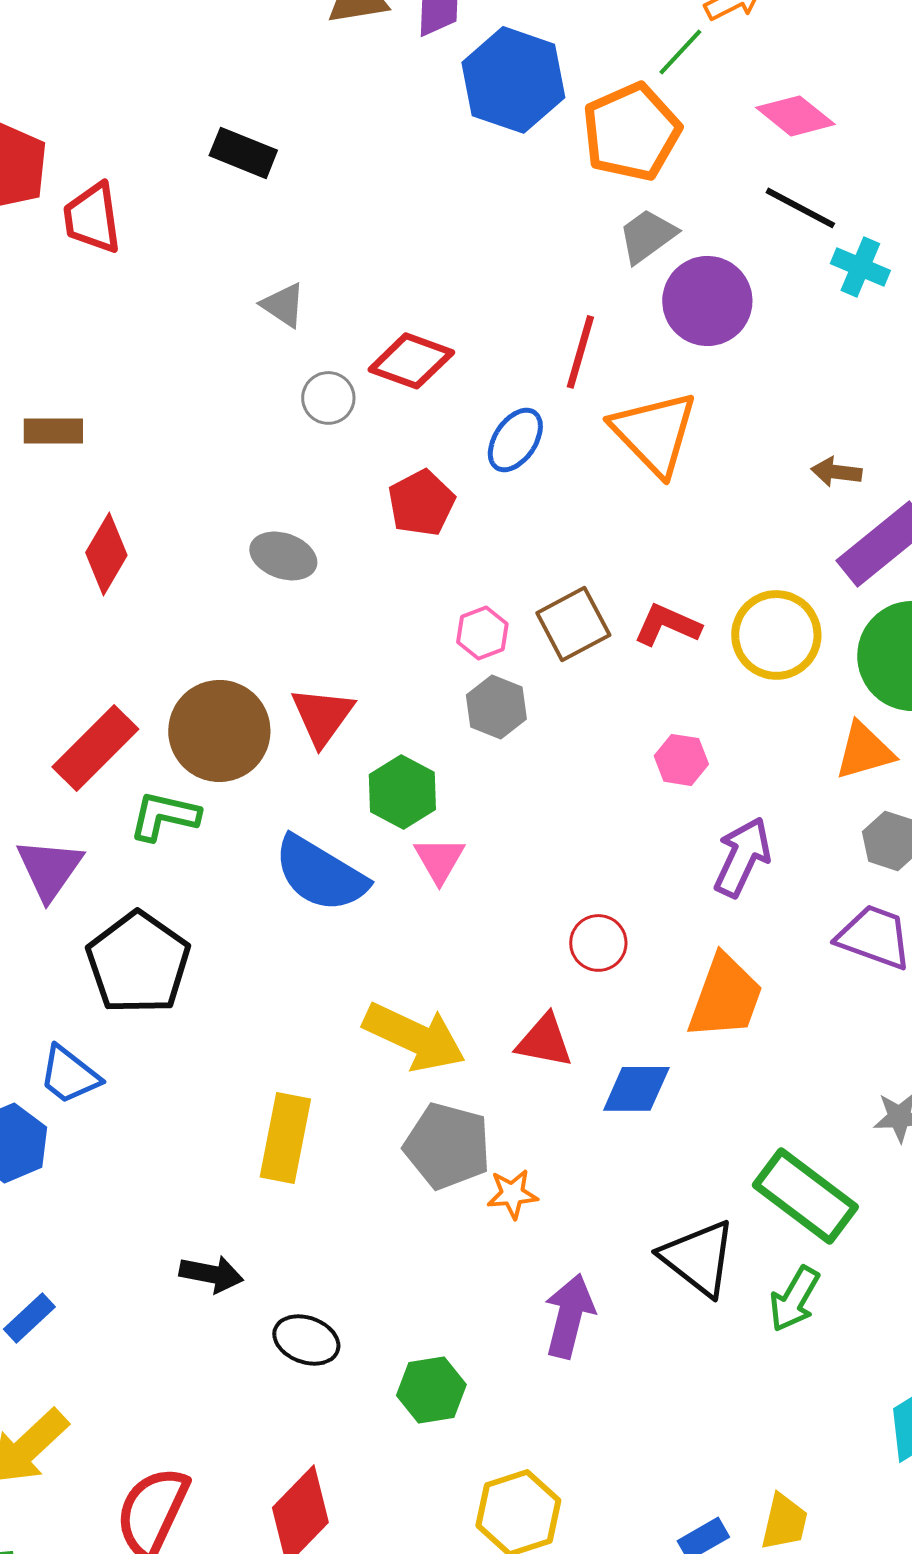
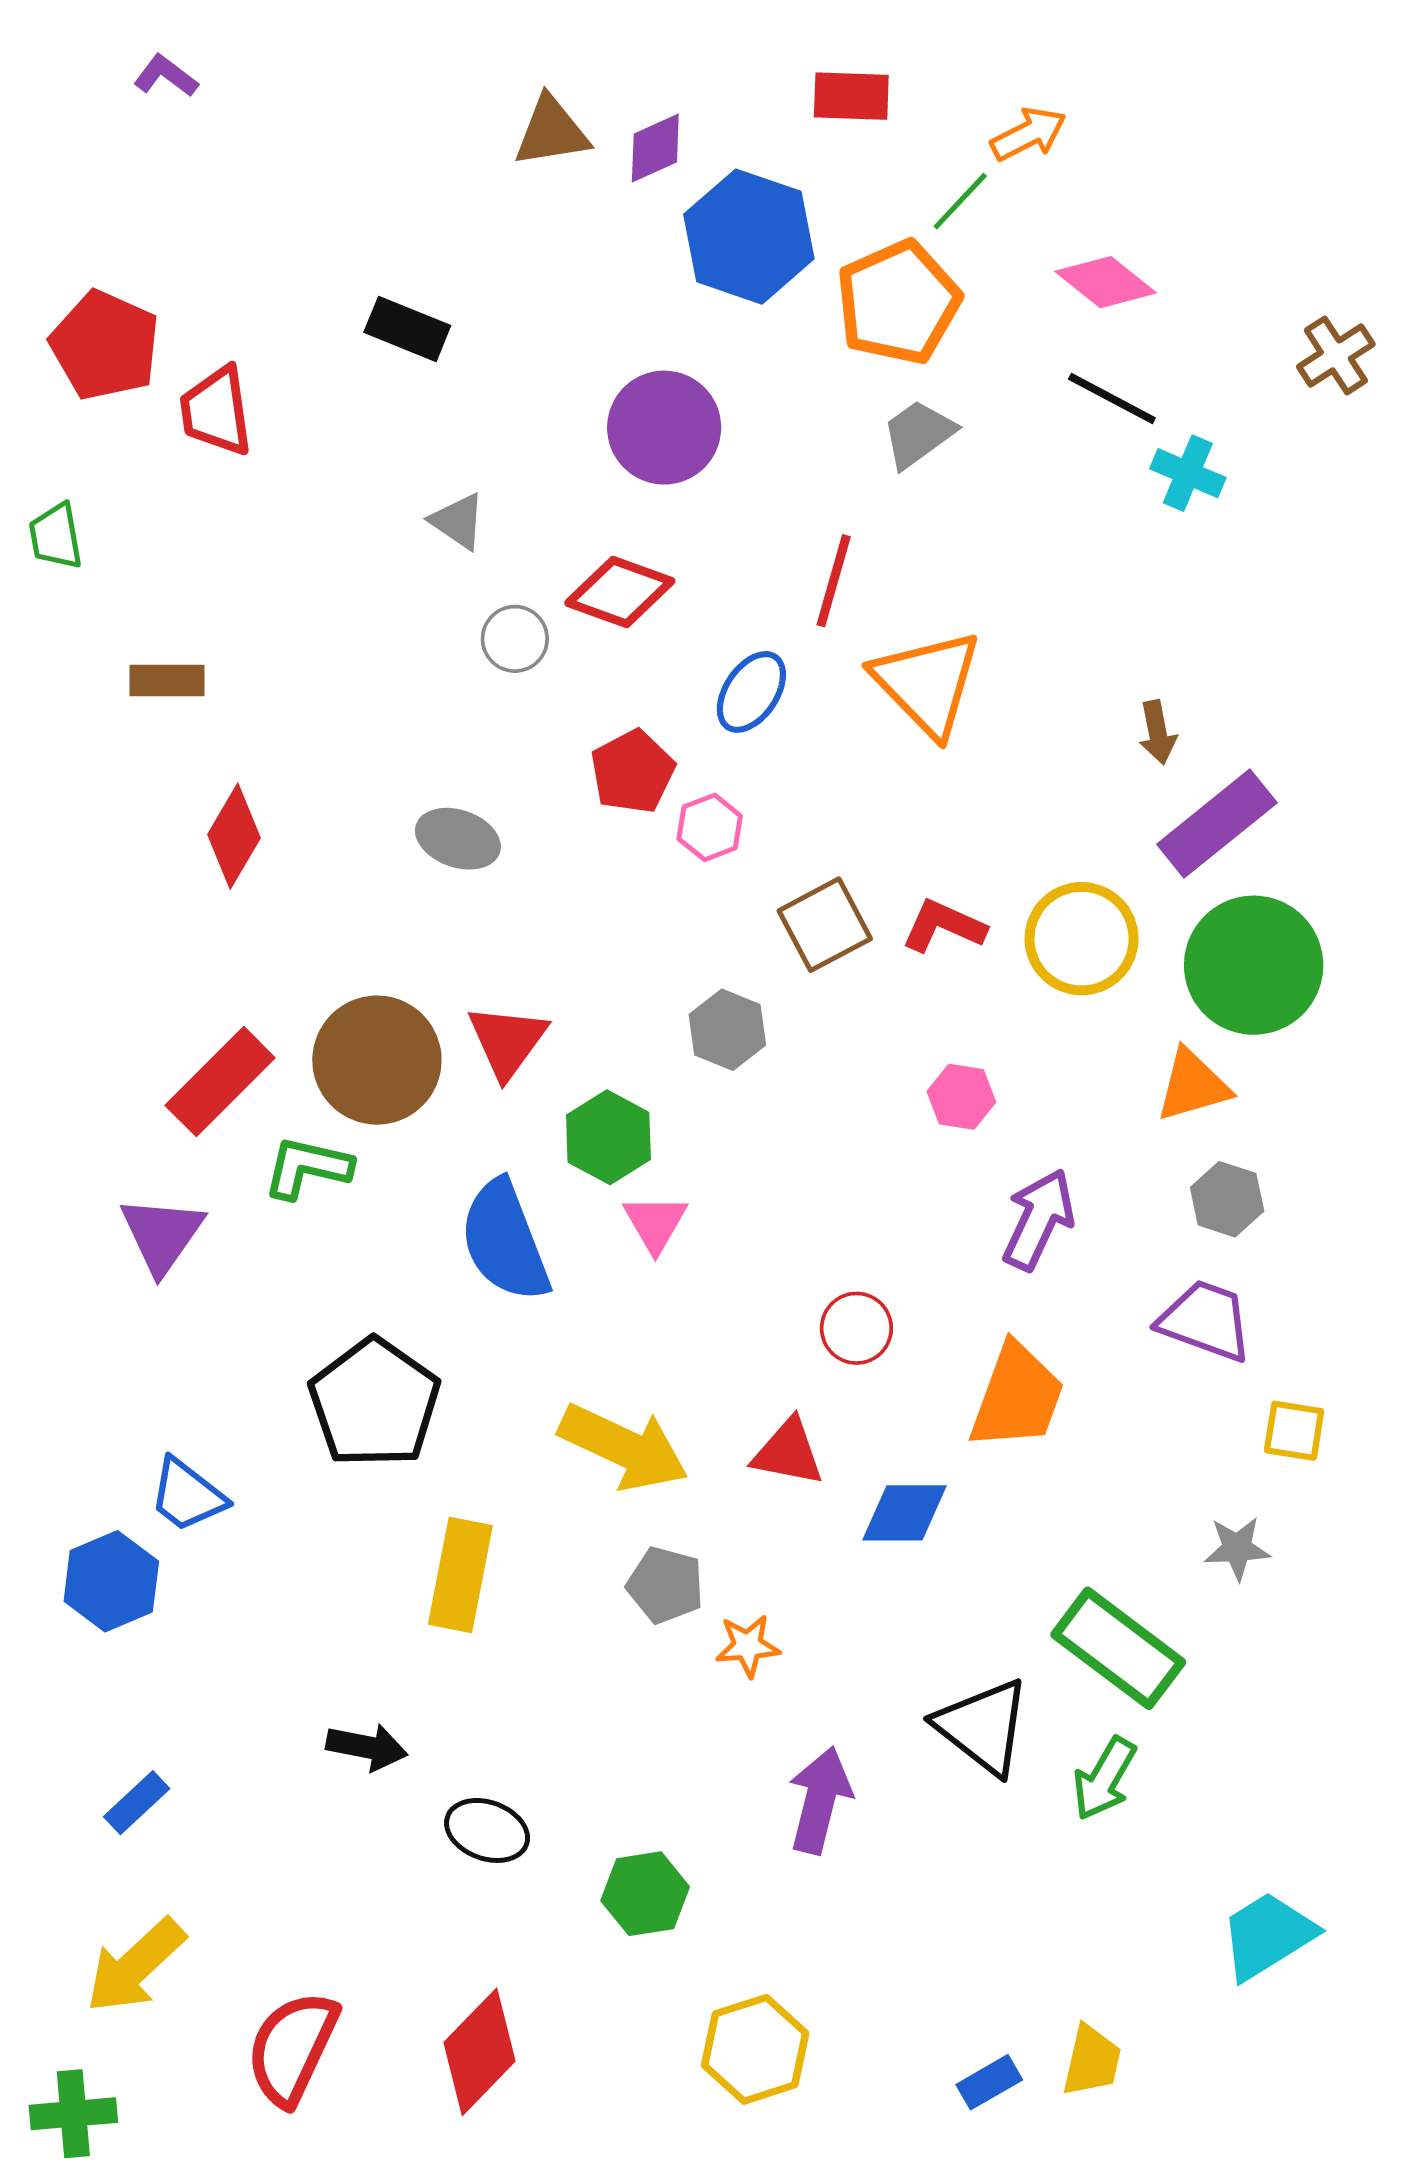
purple circle: (707, 301) -> (664, 428), moved
brown arrow: (836, 472) -> (1157, 732), turned -108
pink hexagon: (482, 633) -> (710, 827), moved
blue semicircle: (320, 874) -> (505, 1241), turned 38
black pentagon: (138, 963) -> (374, 1403), moved
gray pentagon: (447, 1146) -> (665, 1585), size x0.7

